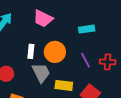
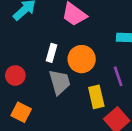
yellow rectangle: (64, 85) -> (96, 97), moved, turned 60

